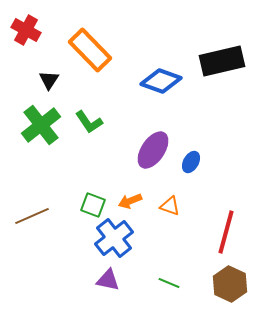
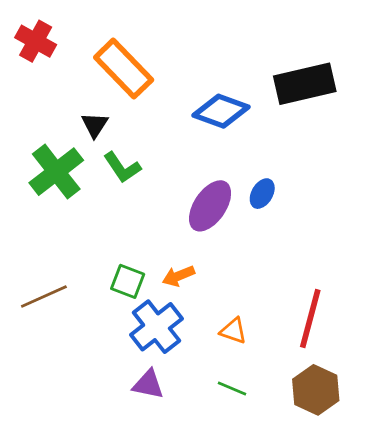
black triangle: (49, 80) -> (95, 125), moved
blue ellipse: (191, 162) -> (262, 194), moved
orange triangle: (170, 206) -> (233, 331), moved

